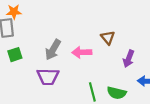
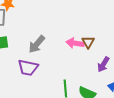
pink arrow: (82, 52) -> (75, 43), moved

